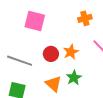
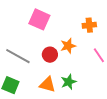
orange star: (71, 52) -> (68, 46), moved
orange triangle: (53, 84) -> (48, 85), turned -36

